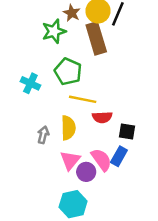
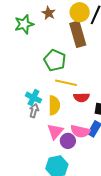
brown star: (72, 13) -> (49, 13), moved
green star: (54, 31) -> (24, 24), moved
cyan cross: (30, 83) -> (33, 98), moved
pink semicircle: (101, 160) -> (80, 131), turned 138

